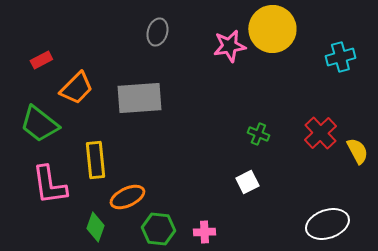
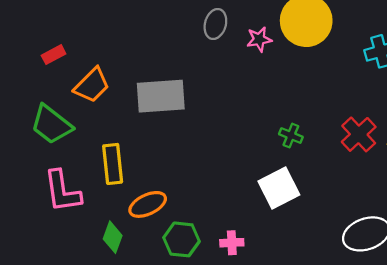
gray ellipse: (157, 32) -> (215, 24), moved
pink star: (229, 46) -> (259, 39), size x0.7
white square: (247, 182) -> (279, 188), size x1.6

